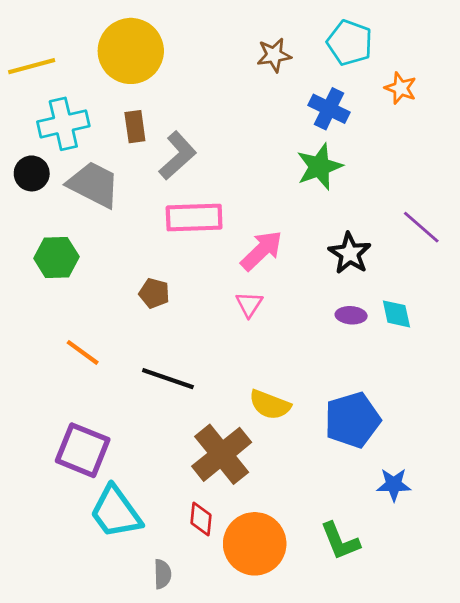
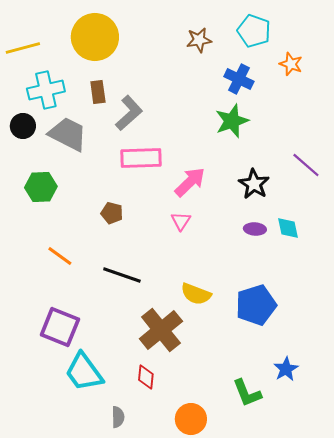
blue star: (394, 485) -> (286, 369), moved, turned -30
orange circle: (255, 544) -> (191, 419), moved, size x0.7

